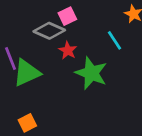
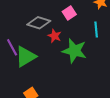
pink square: (67, 16) -> (69, 13), moved
cyan line: (115, 40) -> (96, 29), moved, turned 35

